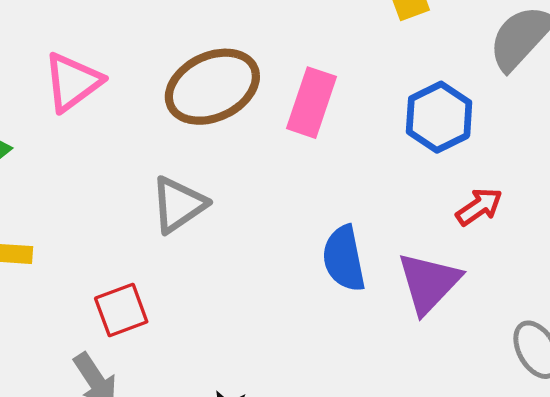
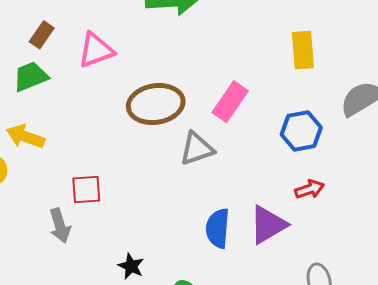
brown ellipse: (212, 87) -> (156, 104), moved
gray triangle: (178, 205) -> (197, 149), moved
blue semicircle: (344, 259) -> (218, 228), moved

